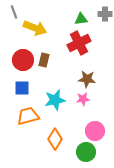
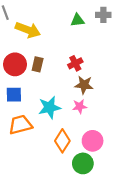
red cross: (79, 43) -> (75, 63), moved, size x0.6
orange diamond: (55, 139) -> (62, 141), moved

